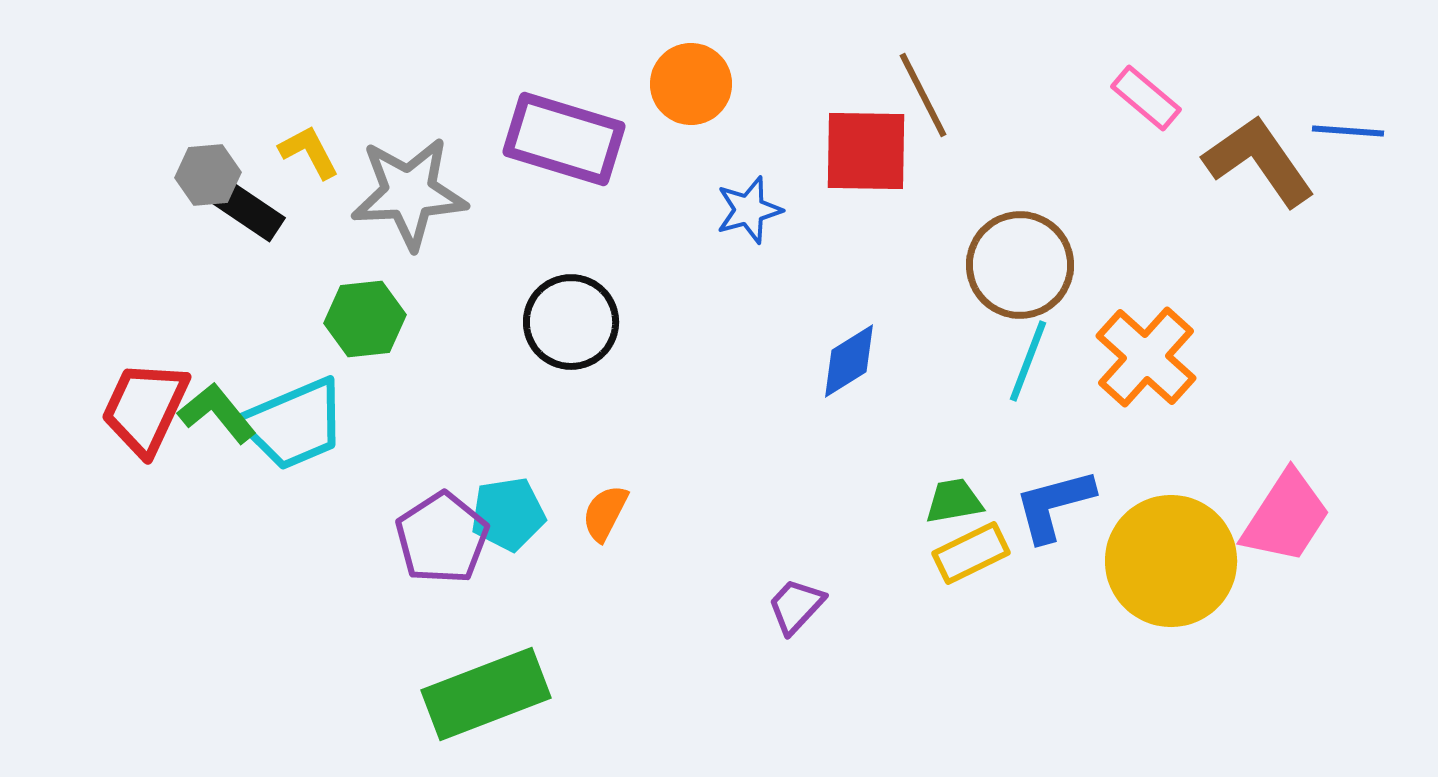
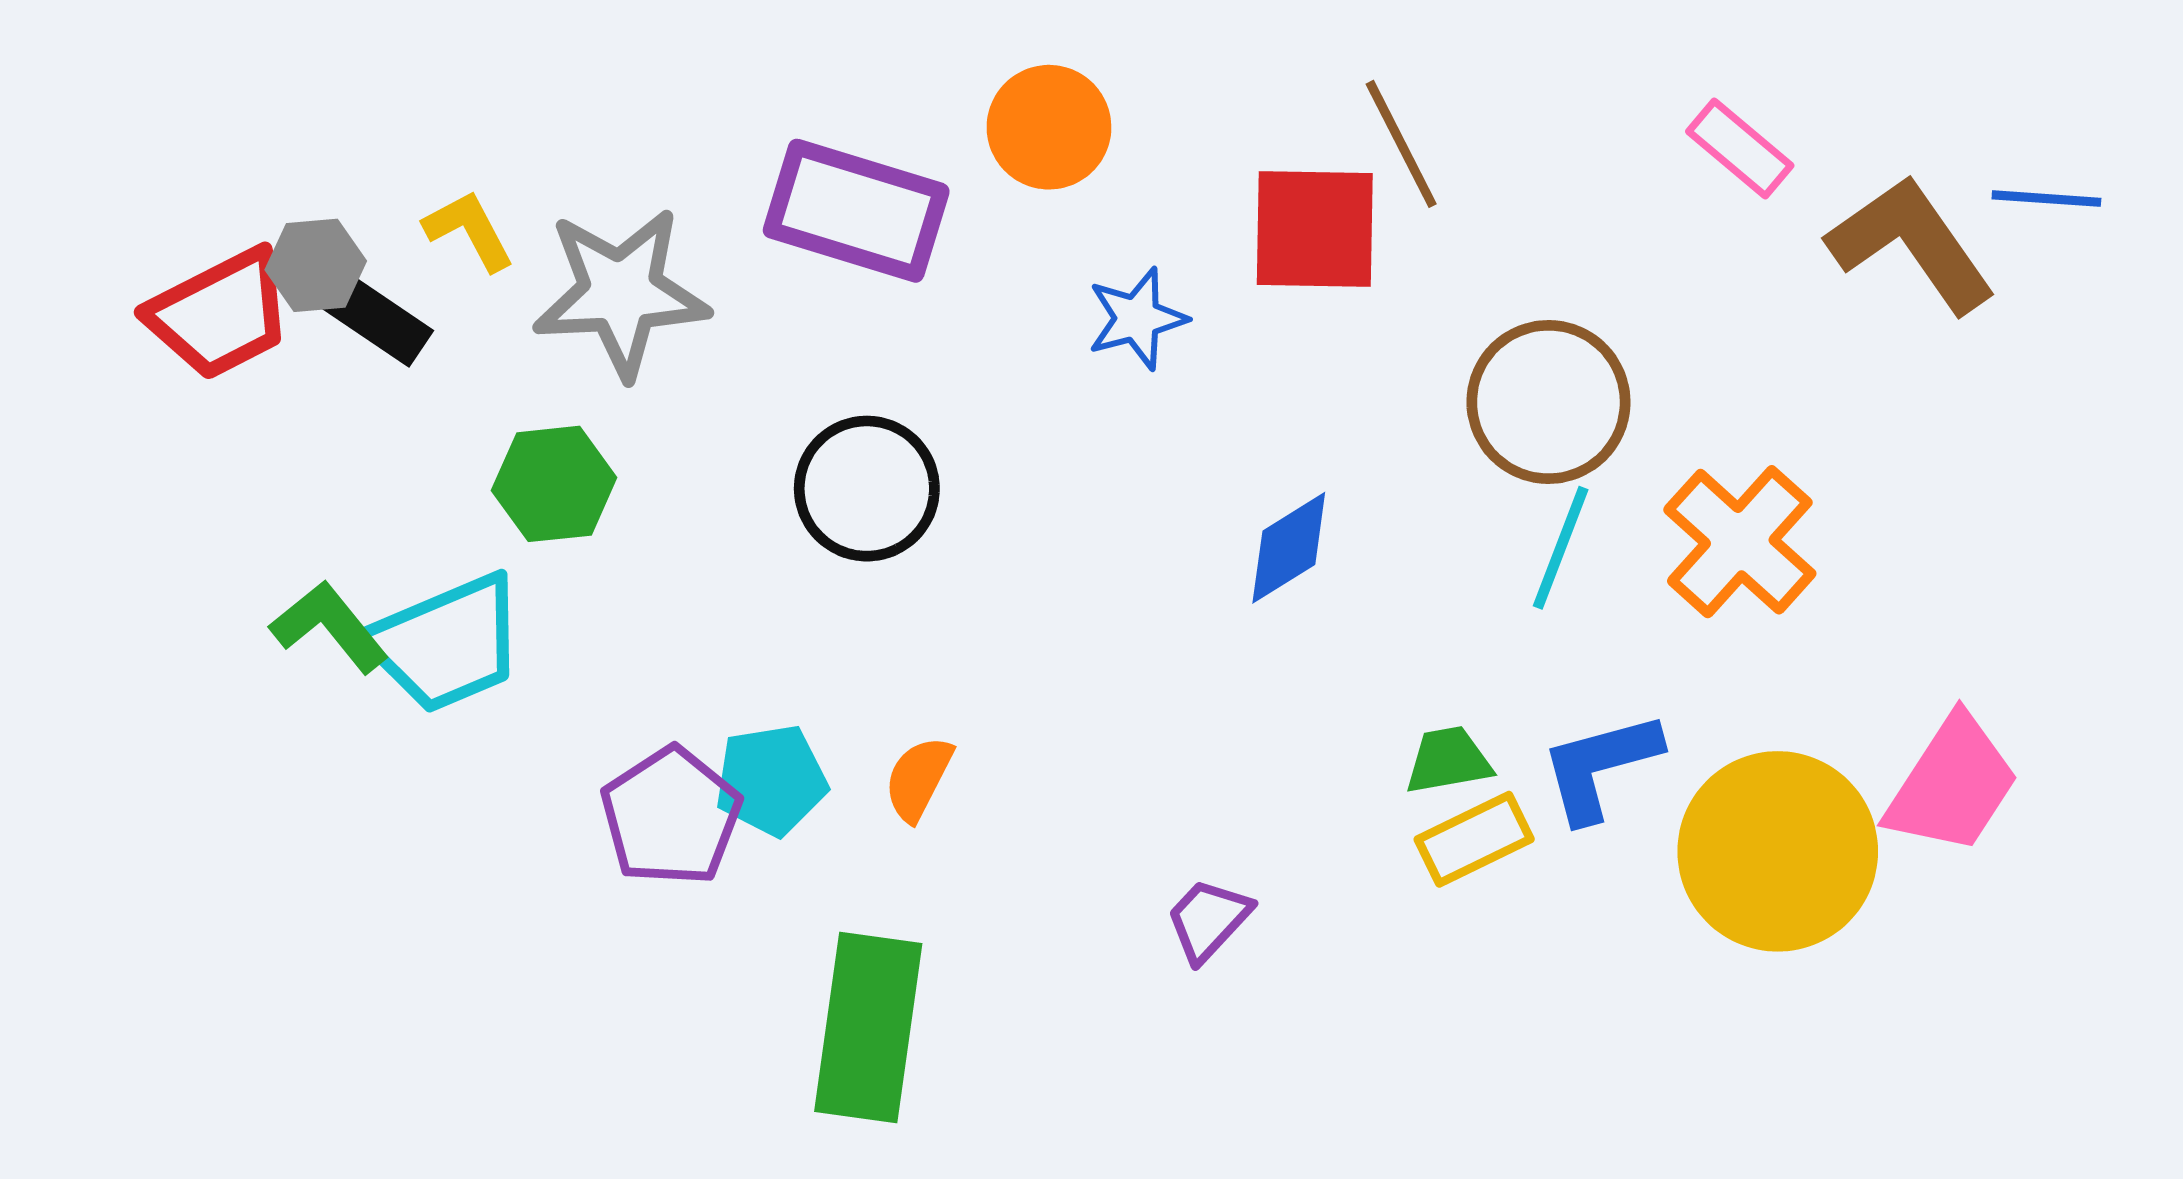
red trapezoid: (145, 408) -> (220, 314), moved, turned -142
green rectangle: (486, 694) -> (868, 1028), moved, turned -61

